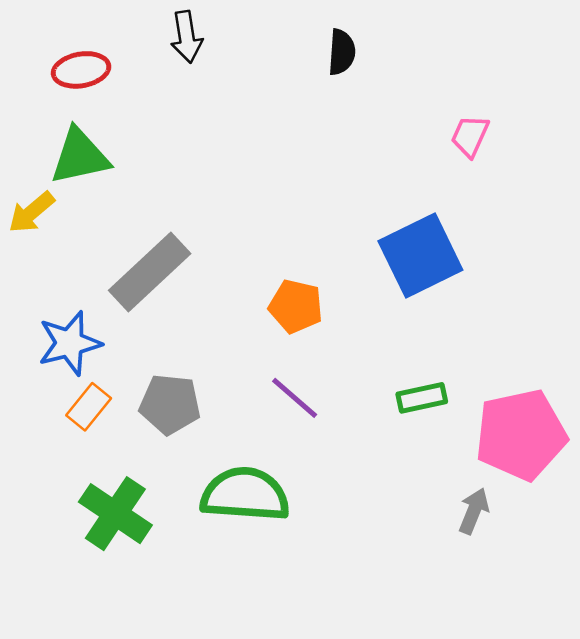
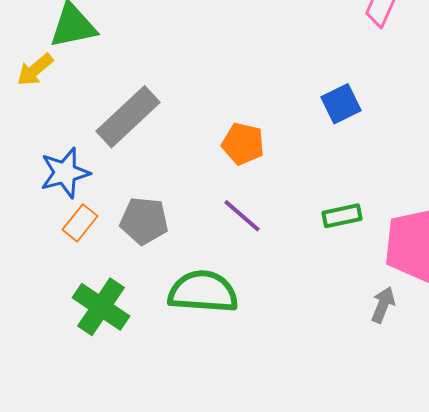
blue square: (420, 256) -> (341, 104), size x0.6

